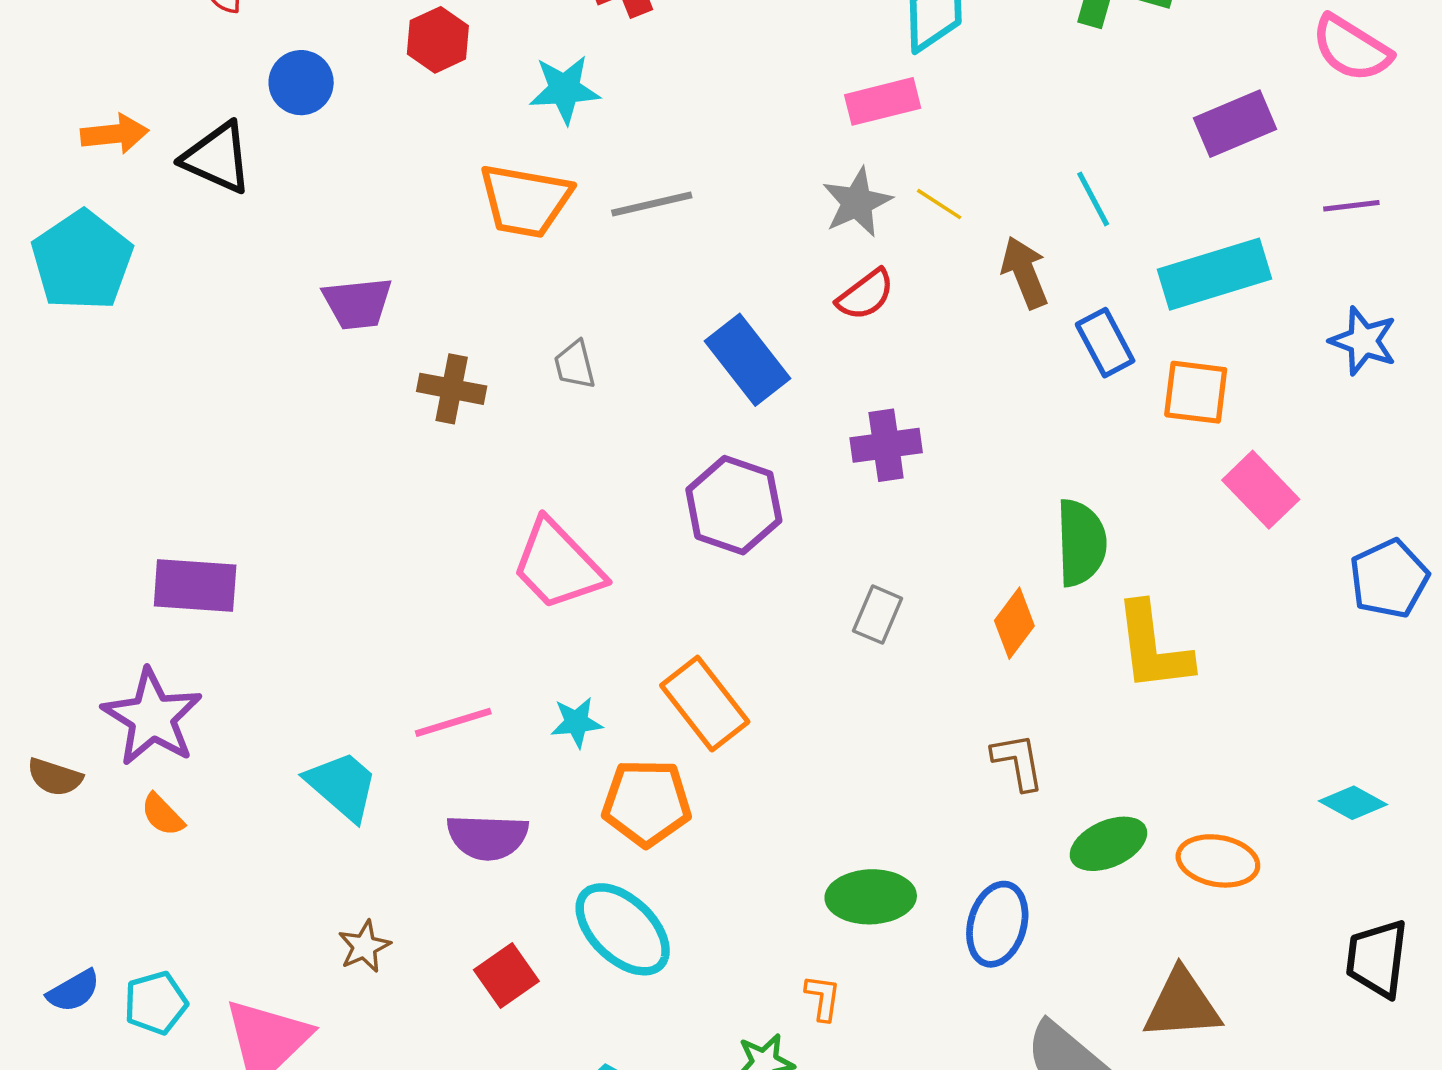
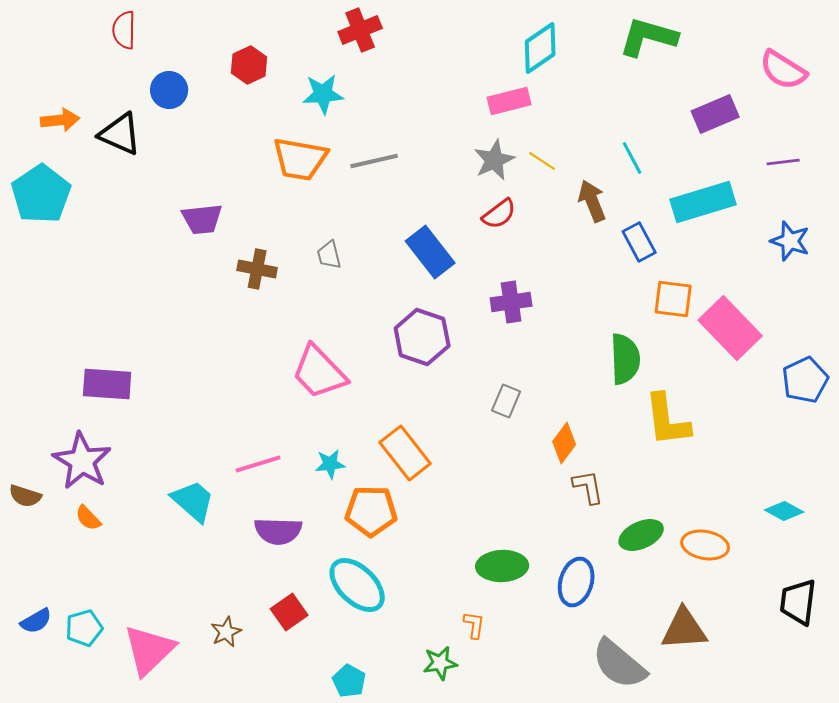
orange square: (1196, 392) -> (673, 299), moved
pink rectangle: (1261, 490) -> (730, 328), size x1.4
orange diamond: (1014, 623) -> (564, 443), moved
brown star: (364, 946) -> (226, 632), moved

